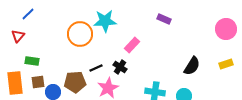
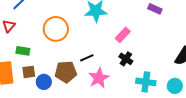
orange circle: (80, 34) -> (56, 29), moved
black cross: (120, 67) -> (126, 59), moved

